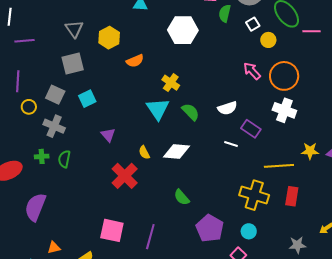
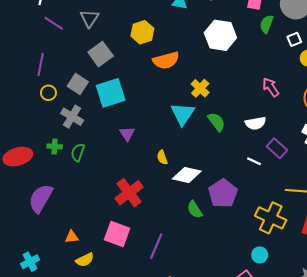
gray triangle: (74, 29) -> (89, 18), moved
purple line: (25, 41) -> (54, 23), turned 30
orange semicircle: (135, 61) -> (166, 60), size x1.4
gray square: (73, 64) -> (101, 54), turned -30
pink arrow: (252, 71) -> (271, 87), moved
cyan square: (87, 99) -> (111, 93), size x1.6
white diamond: (176, 152) -> (187, 175), moved
red cross: (125, 176) -> (129, 193), moved
purple pentagon: (210, 228) -> (223, 193), moved
orange triangle: (54, 248) -> (72, 237), moved

